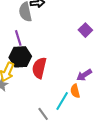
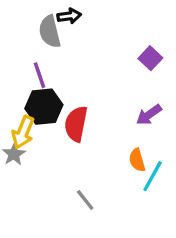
purple arrow: (84, 75) -> (149, 115), moved
cyan line: (62, 101) -> (153, 176), moved

